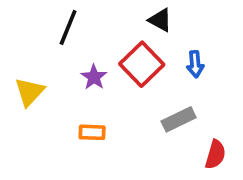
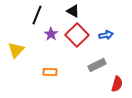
black triangle: (160, 20) -> (73, 11), moved
blue arrow: (195, 64) -> (106, 35), turned -96
purple star: (94, 77) -> (51, 34), moved

